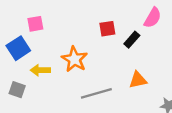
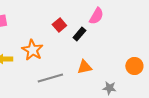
red square: (107, 29) -> (59, 25), turned -32

